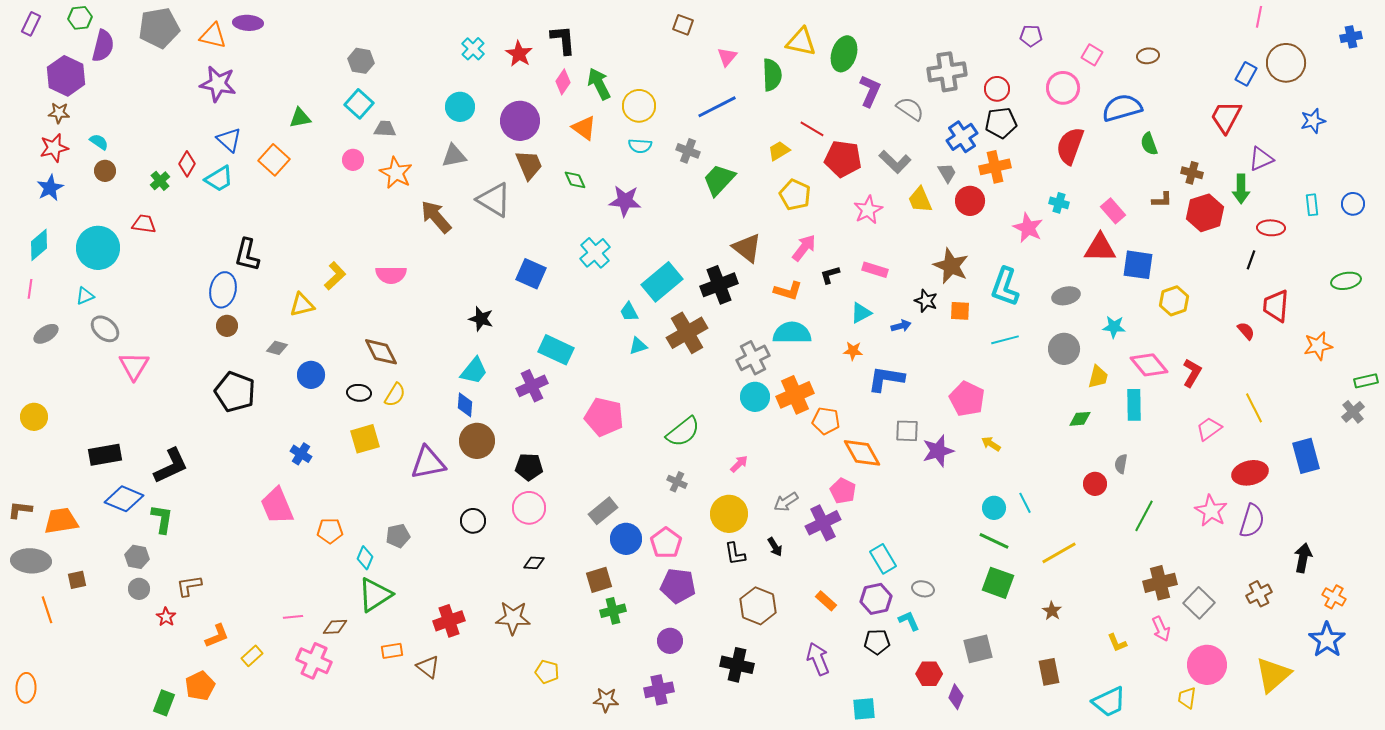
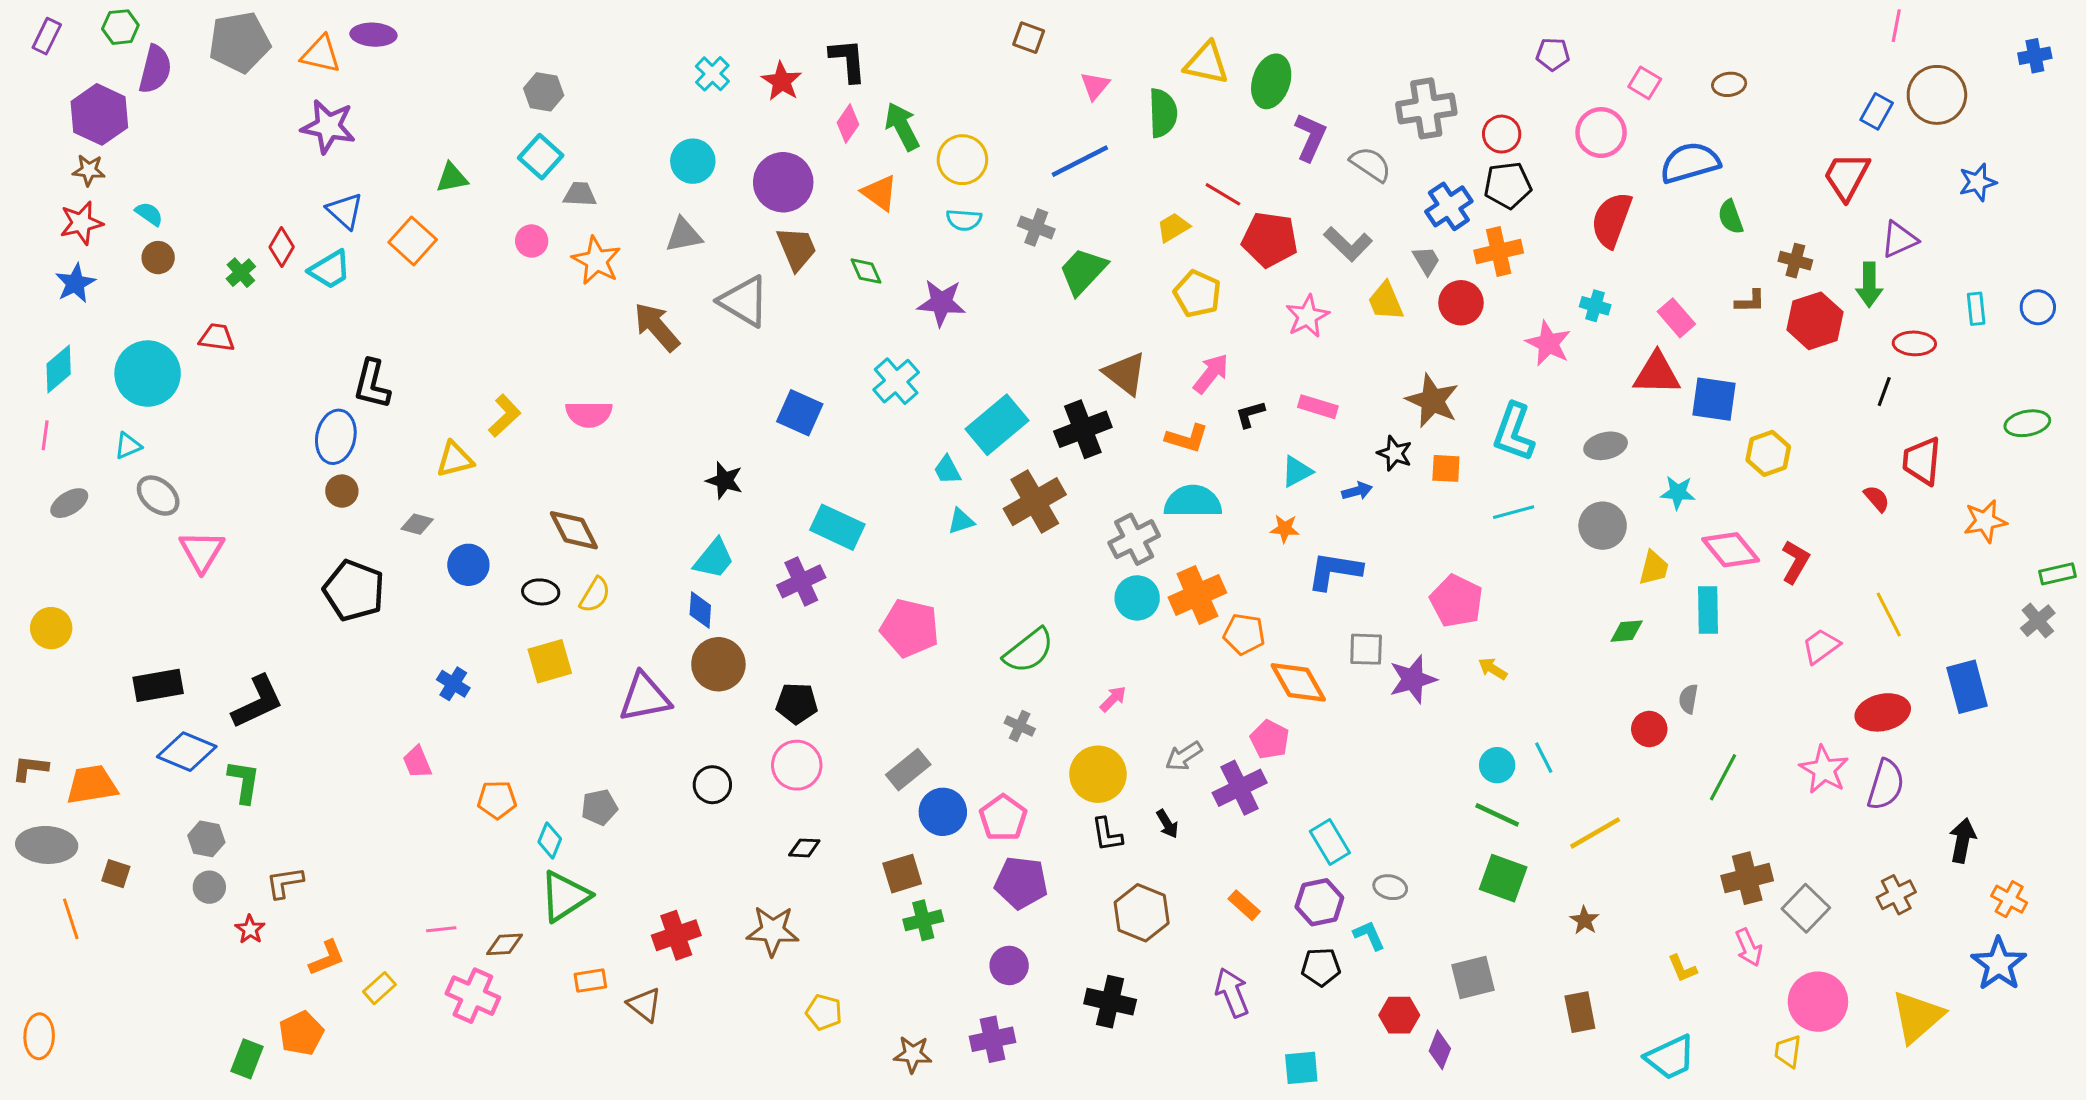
pink trapezoid: (277, 506) -> (417, 762), size x0.6
brown square: (77, 580) -> (116, 874), turned 30

